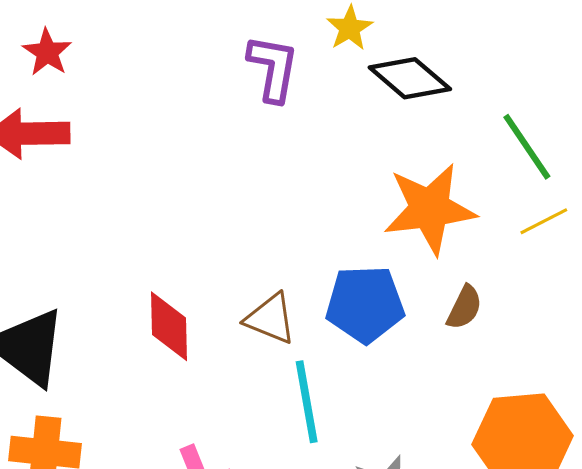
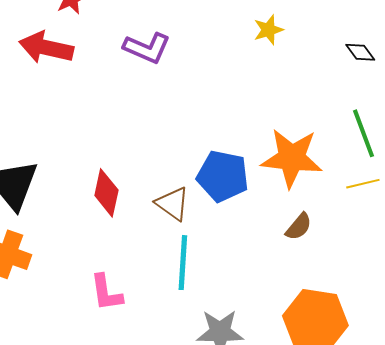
purple L-shape: (273, 68) -> (147, 48), moved, turned 90
black diamond: (410, 78) -> (360, 52), moved, size x0.6
blue pentagon: (365, 304) -> (223, 176), moved

